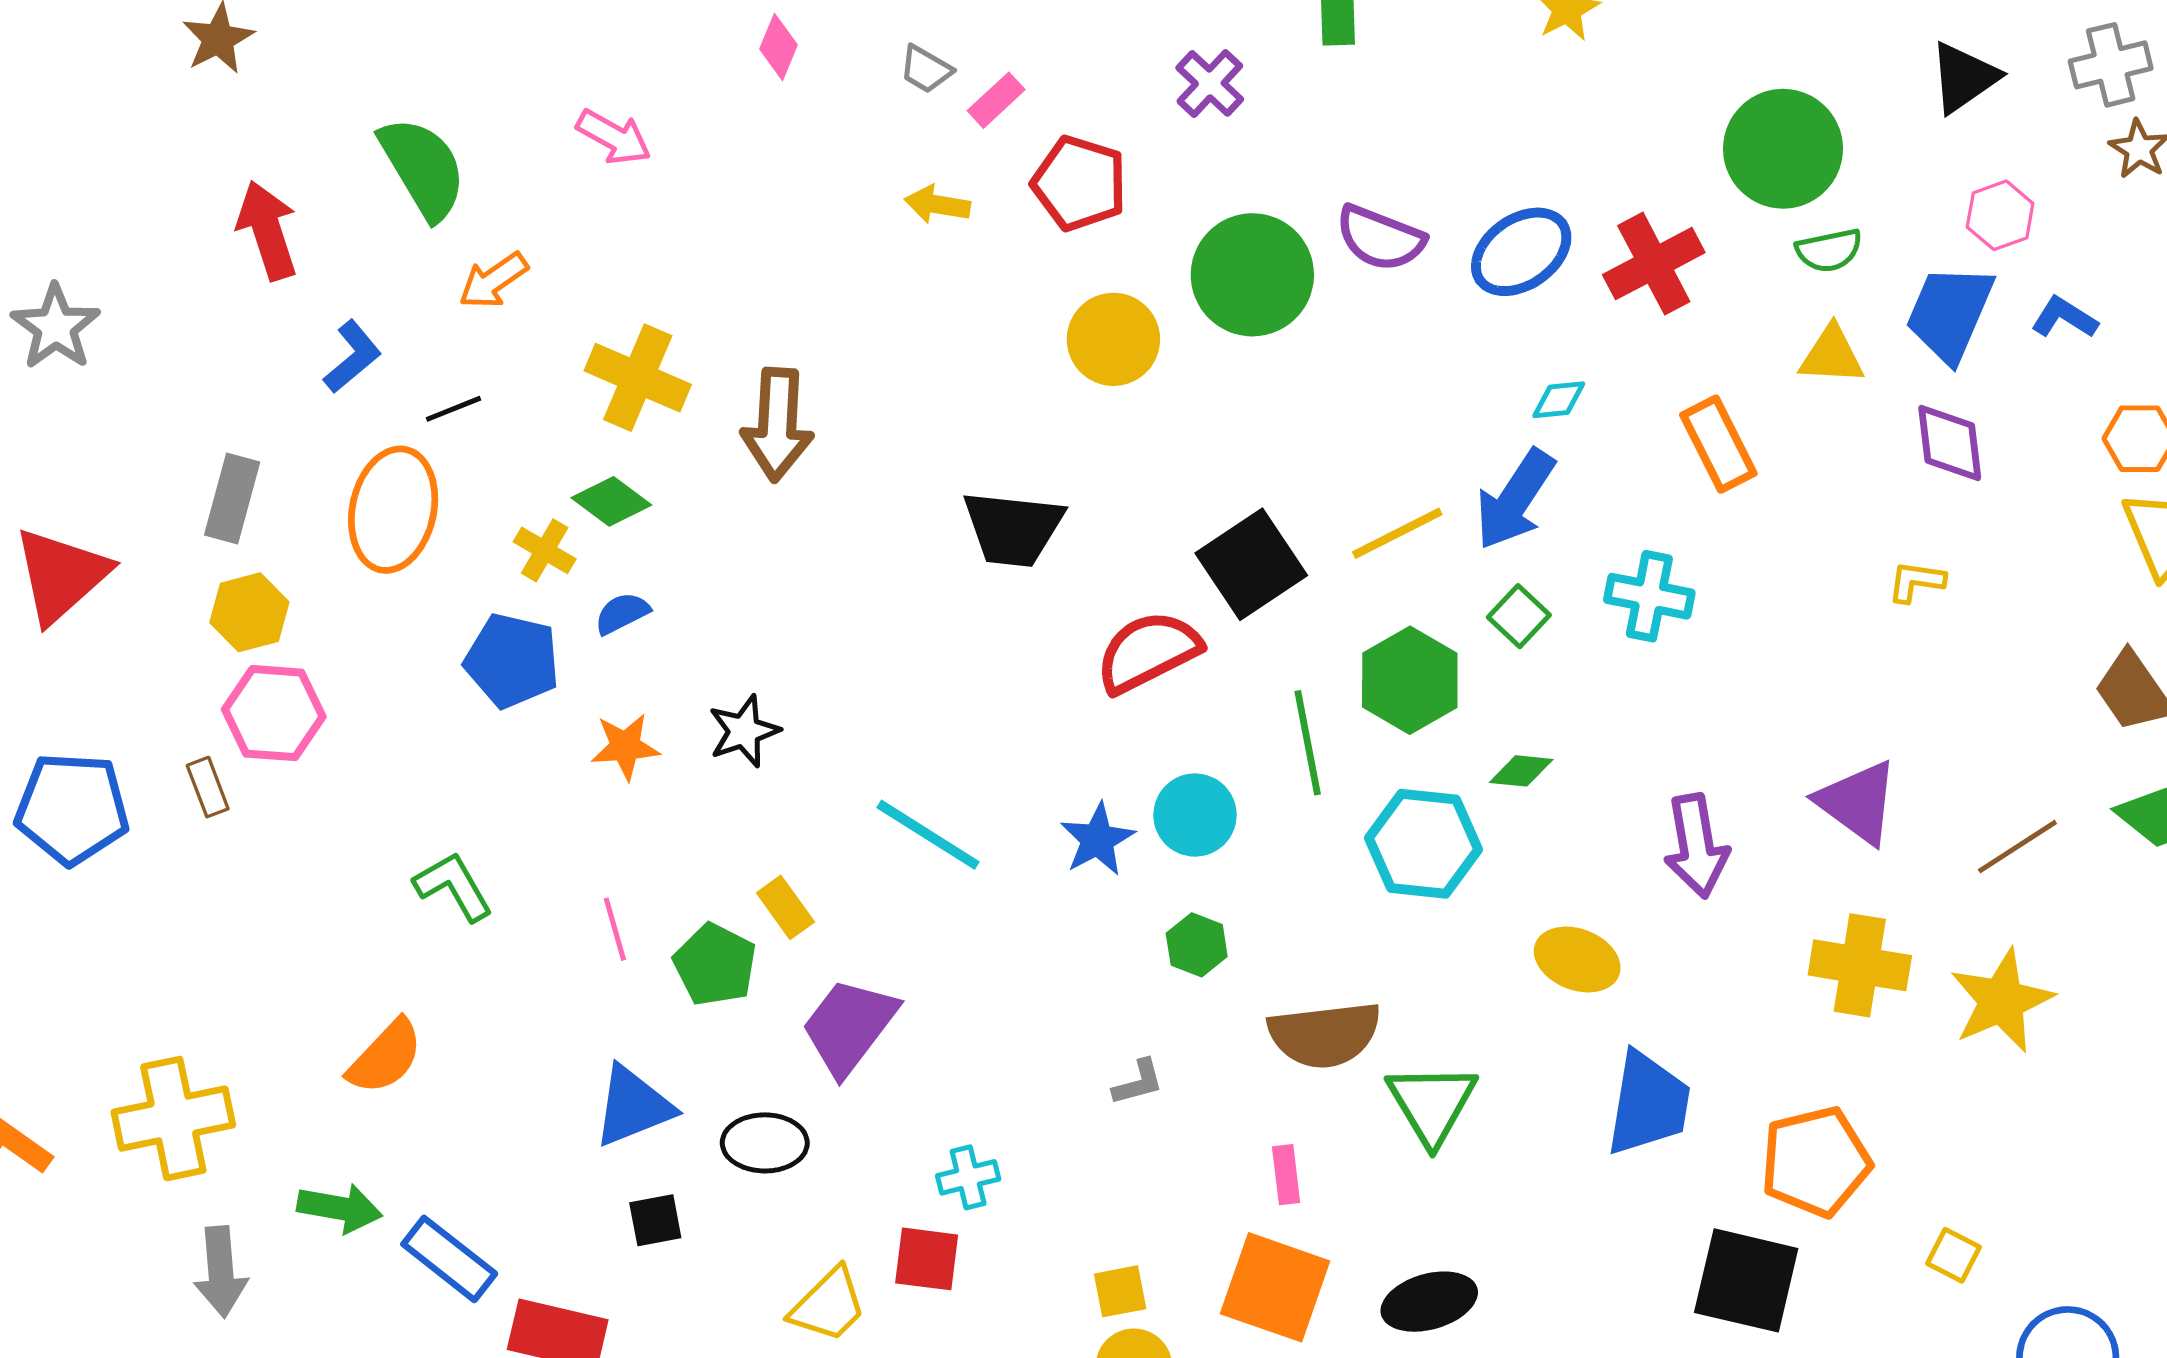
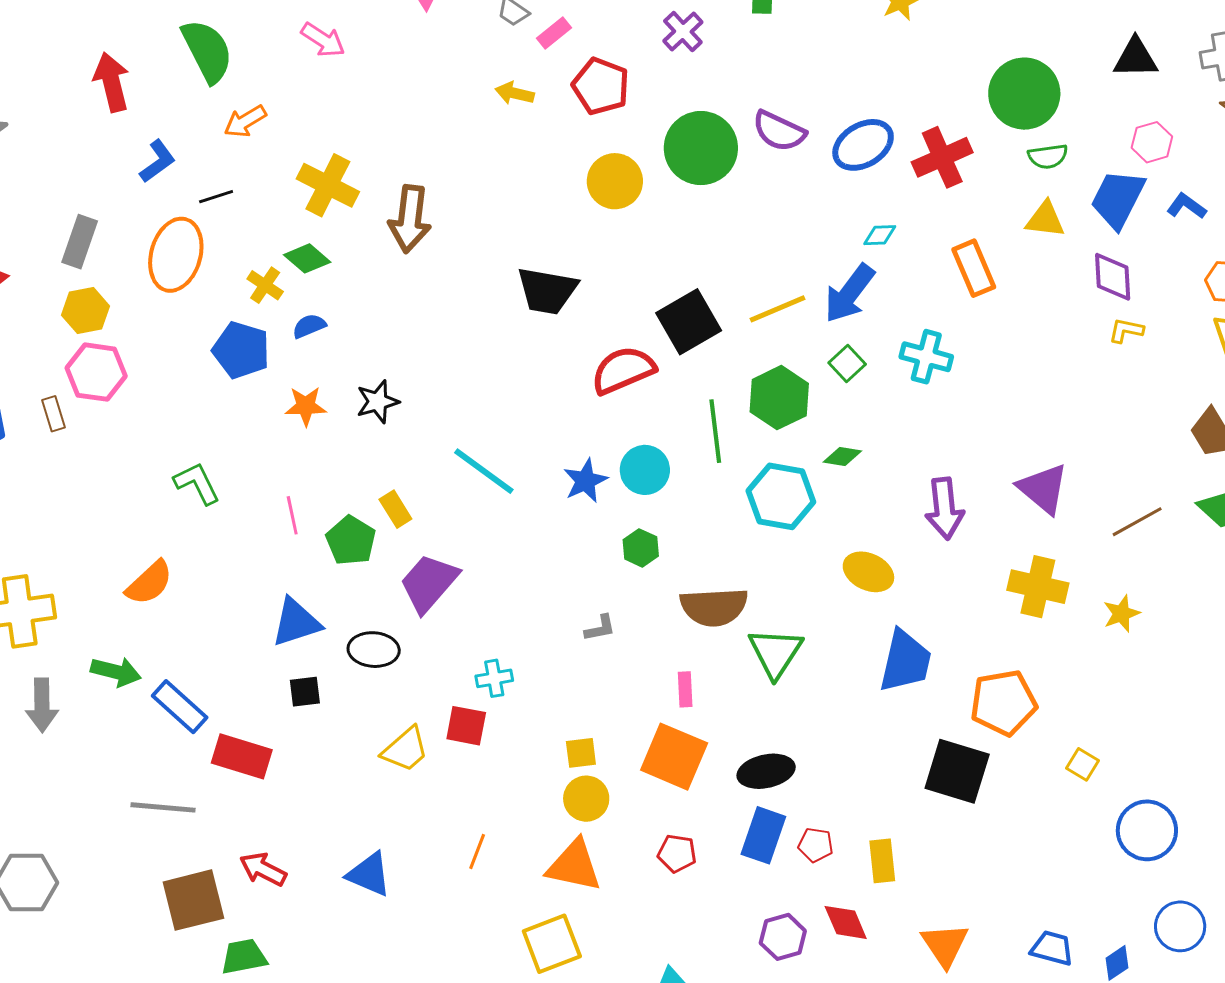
black triangle: (1964, 77) -> (1136, 58), turned 30
yellow L-shape: (1916, 581) -> (1126, 330), moved
yellow star: (2002, 1001) -> (1121, 614), size x0.6

